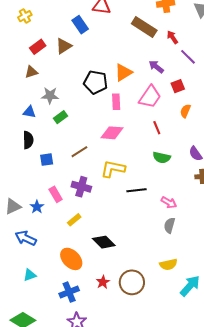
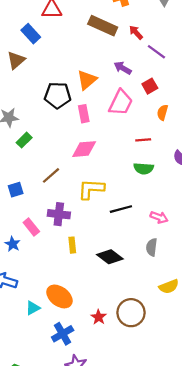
red line: (157, 128) -> (143, 140), moved, turned -64
yellow rectangle: (74, 220) -> (72, 245), moved, turned -48
gray semicircle: (169, 225) -> (152, 247), moved
black diamond: (104, 242) -> (110, 257), moved
cyan triangle: (30, 275) -> (33, 308), moved

